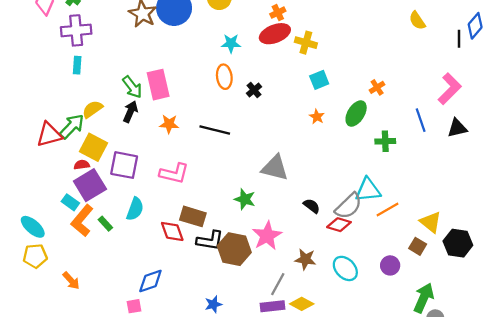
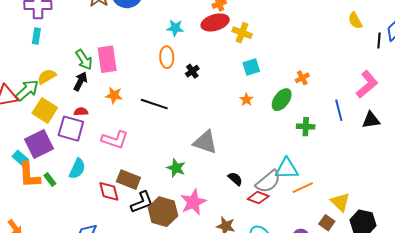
yellow semicircle: (417, 21) -> (355, 21), moved
red semicircle: (82, 165) -> (81, 112), moved
orange L-shape: (82, 221) -> (29, 175), turned -48
black L-shape: (210, 240) -> (142, 202), turned -35

